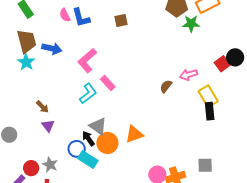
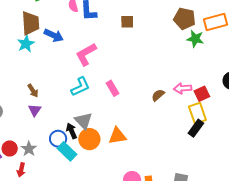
red square: (222, 64) -> (202, 94), moved
pink rectangle: (108, 83) -> (113, 88), moved
black rectangle: (210, 111) -> (196, 128), turned 30

